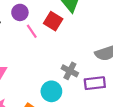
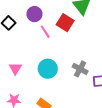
cyan circle: (51, 91) -> (48, 69), moved

